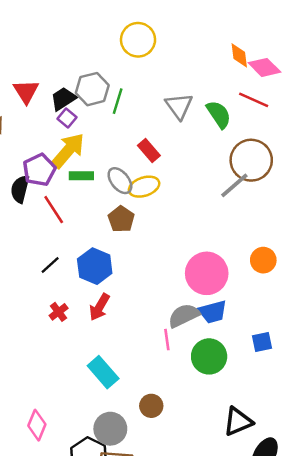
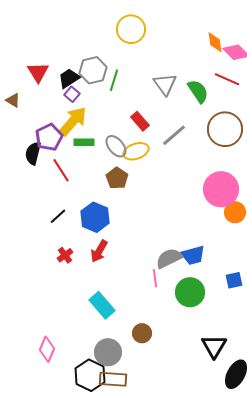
gray line: (234, 185) -> (174, 135), moved
pink circle: (207, 273) -> (221, 189), moved
black triangle: (238, 421) -> (214, 346), turned -36

